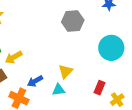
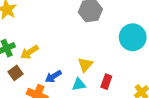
red rectangle: (99, 88) -> (106, 82), moved

